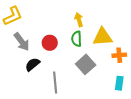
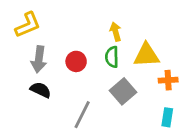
gray arrow: (22, 42) -> (39, 59), turned 42
black semicircle: (33, 64) -> (41, 90), moved, turned 63
gray line: (55, 83) -> (82, 115), turned 30

